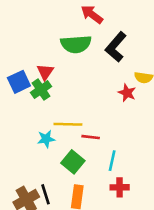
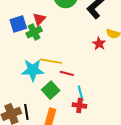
cyan star: (46, 139) -> (33, 70), size x1.6
cyan line: (112, 161) -> (81, 93), turned -35
red cross: (120, 187) -> (79, 105), moved

